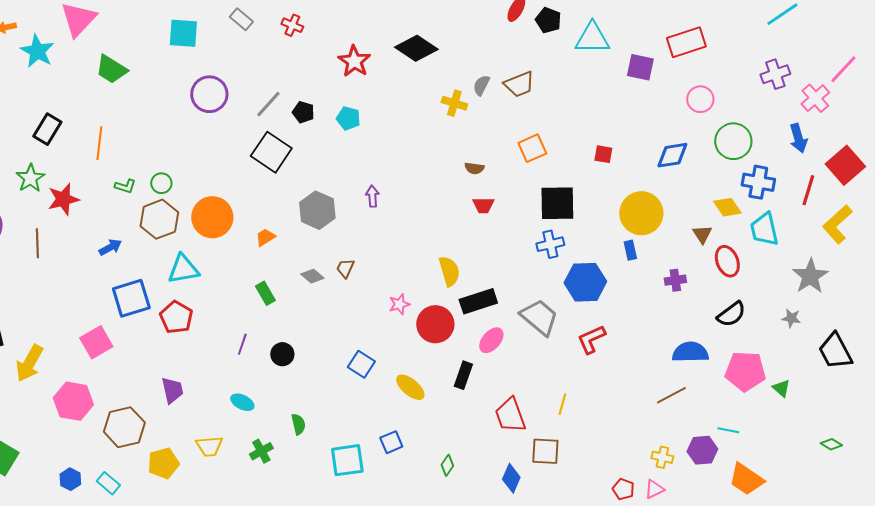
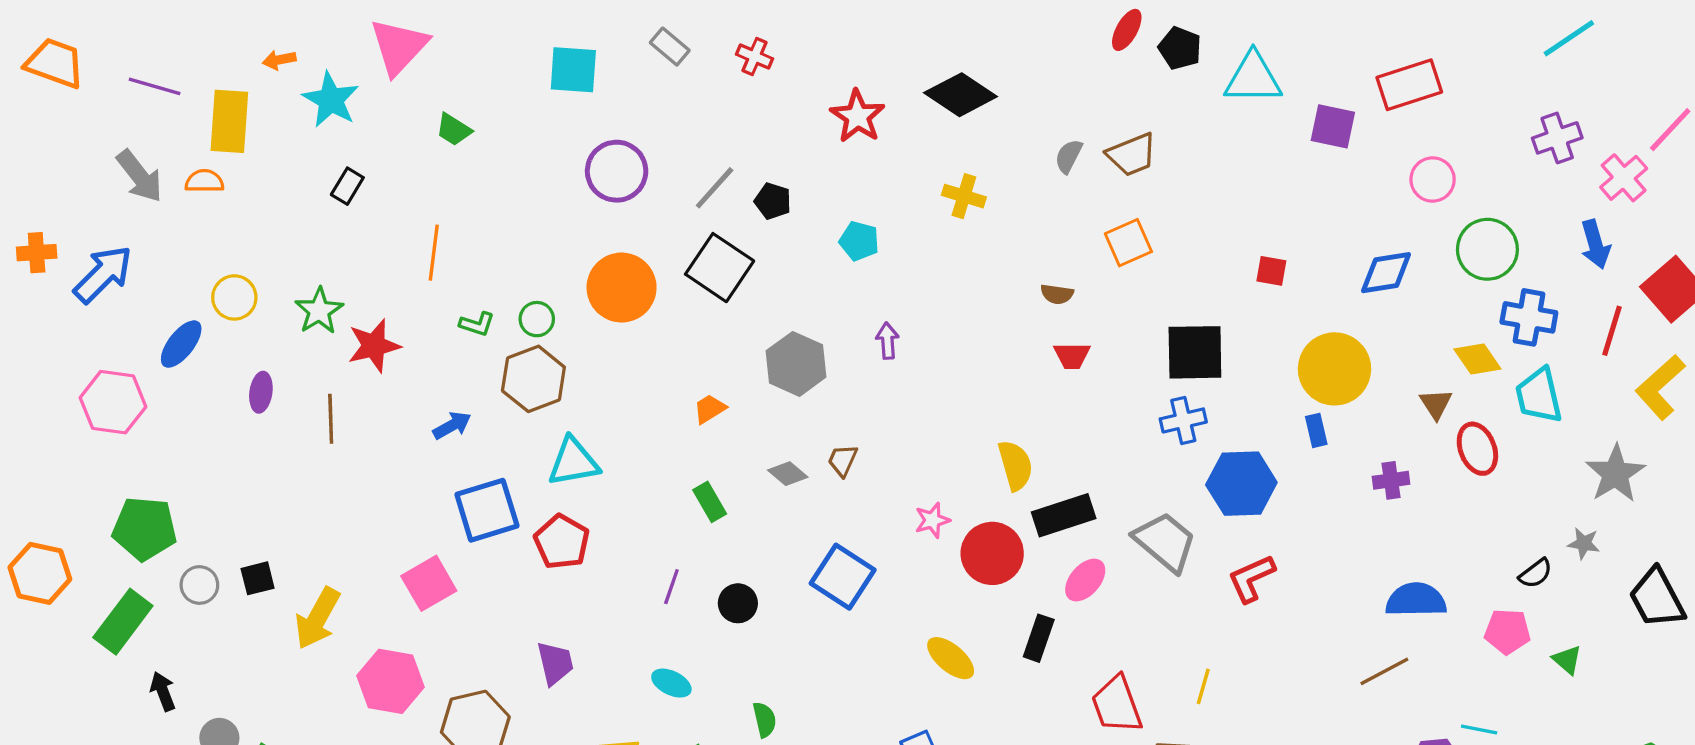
green trapezoid: (111, 69) -> (454, 130), size x0.7
yellow cross: (454, 103) -> (964, 196), moved
cyan pentagon: (348, 118) -> (859, 241), moved
black rectangle: (47, 129) -> (347, 186), moved, size x0.7
orange square: (532, 148) -> (1128, 243), moved
orange circle: (212, 217) -> (622, 288), moved
black semicircle: (731, 314) -> (1536, 573), moved, size x0.7
blue square: (361, 364) -> (843, 577), moved, size x1.4
pink pentagon: (745, 371) -> (1507, 632), size x0.7

